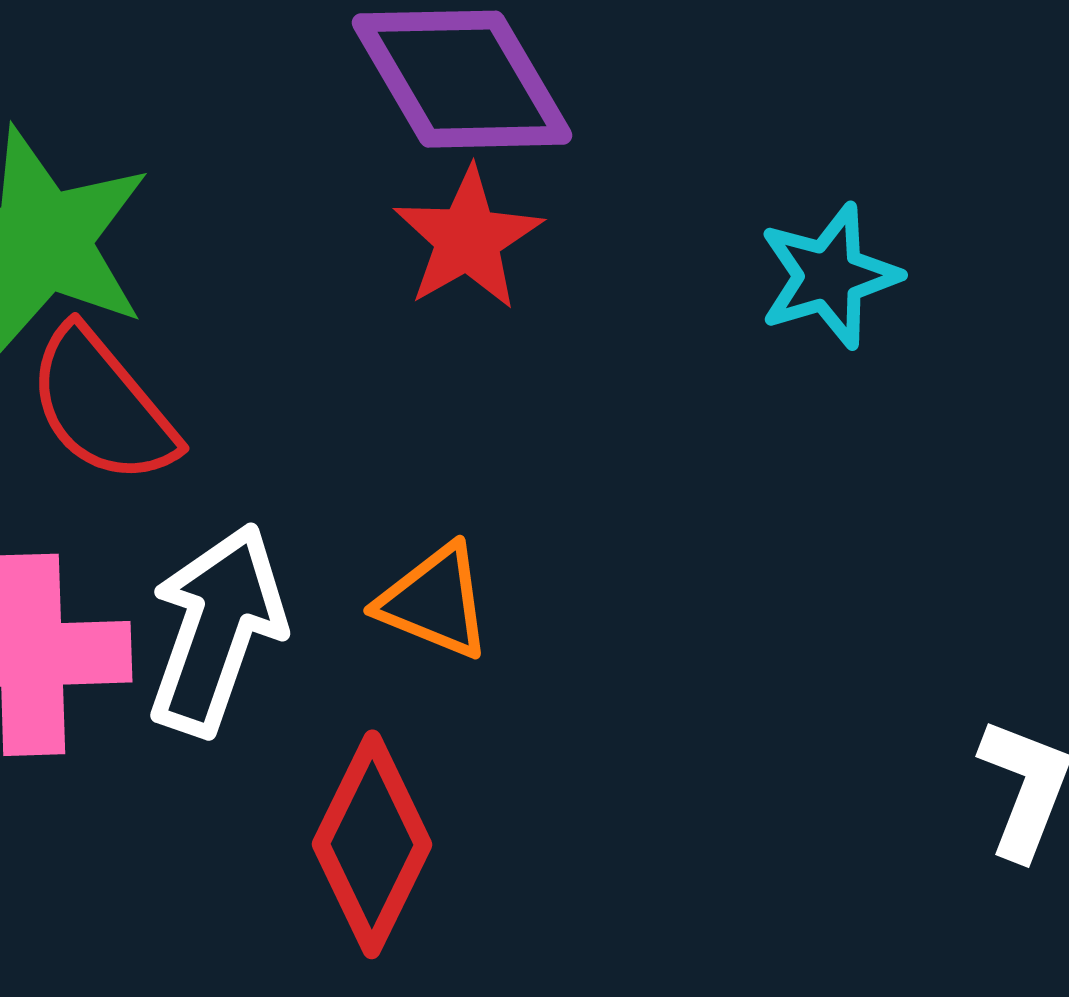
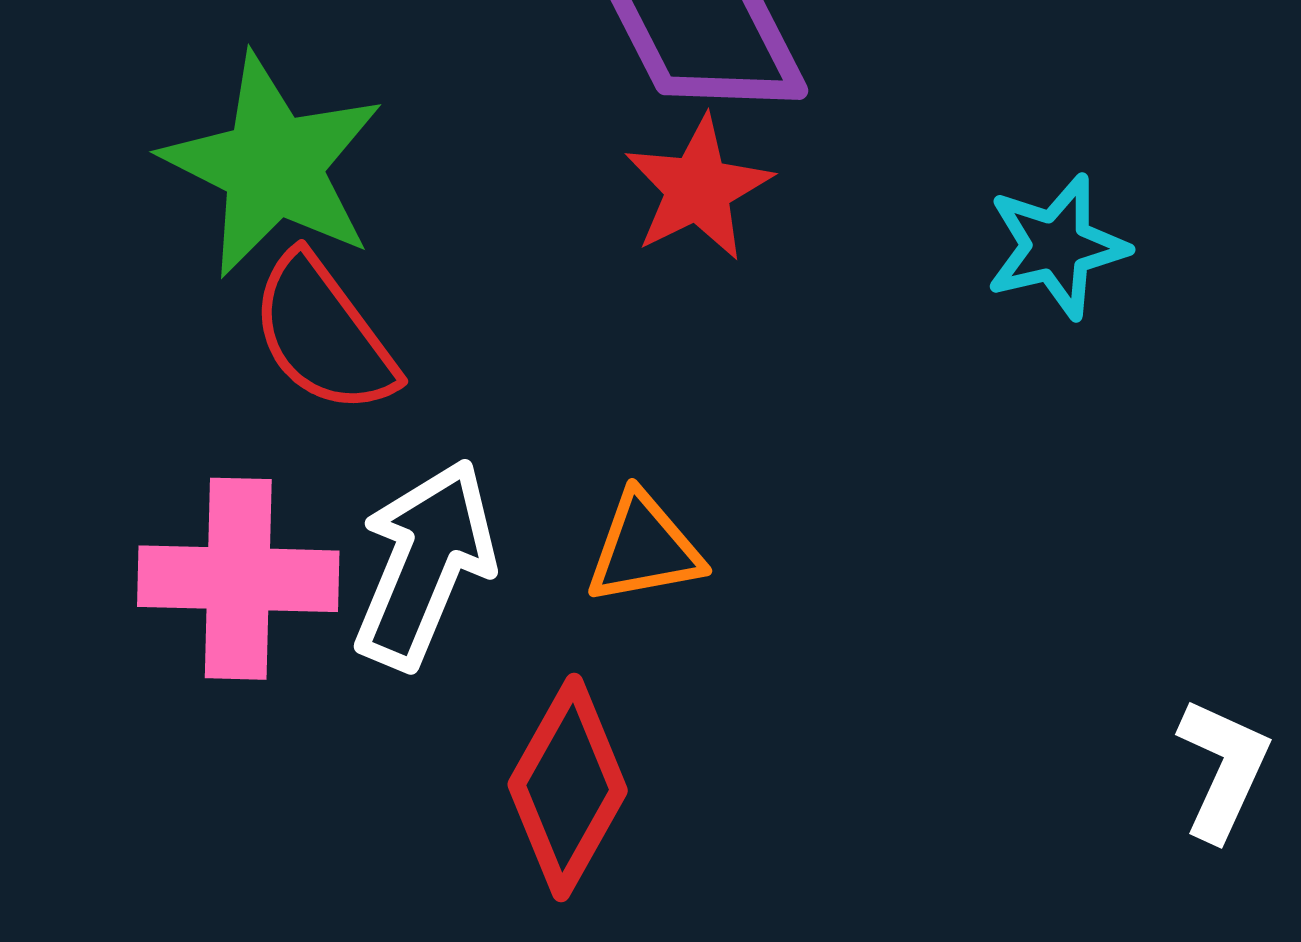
orange triangle: (435, 602) -> (644, 549), turned -36

